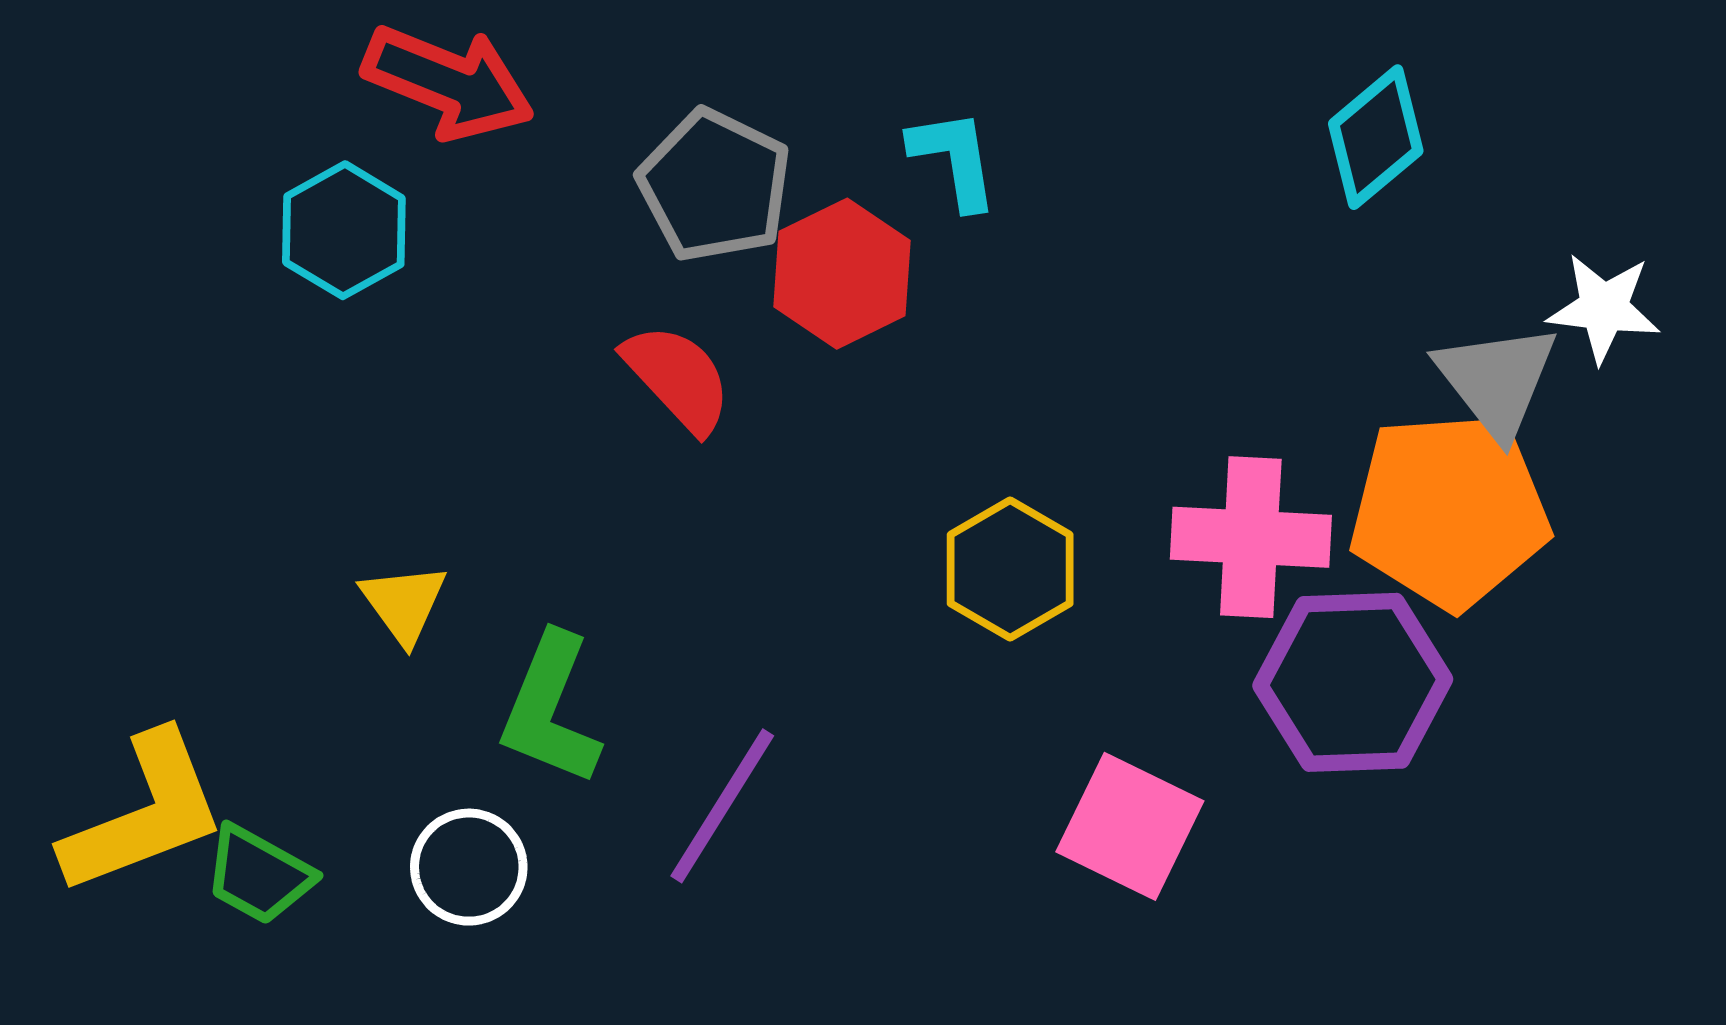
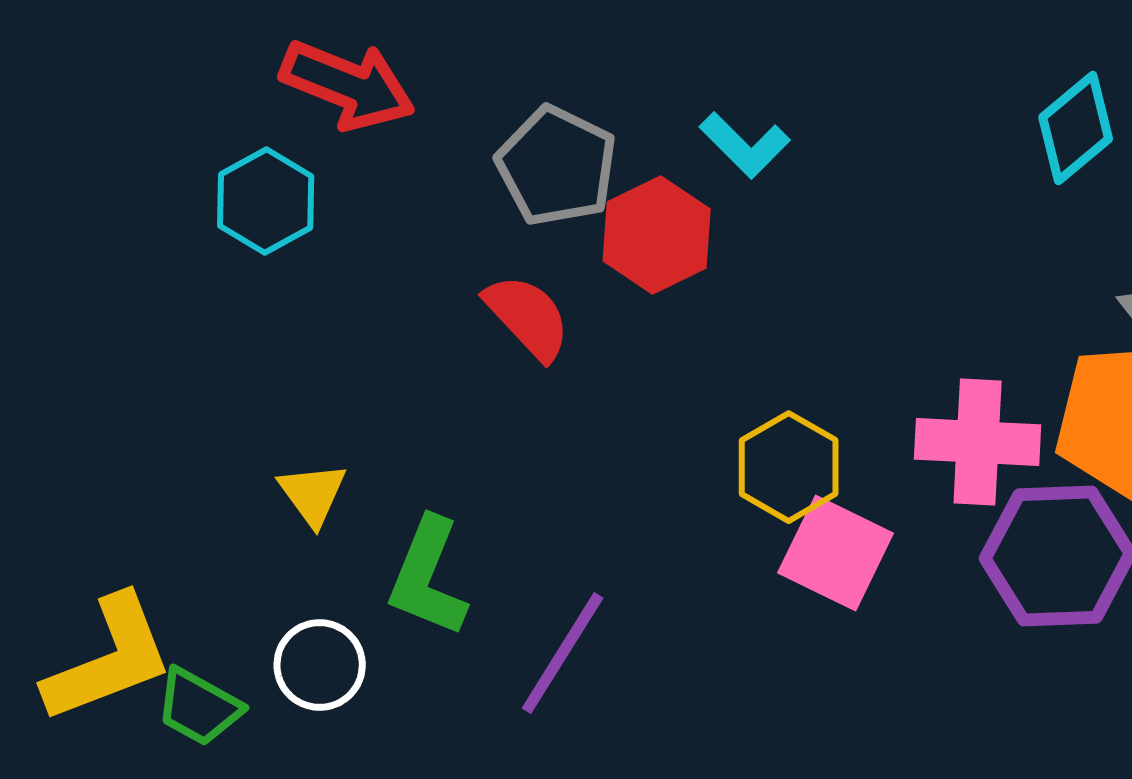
cyan L-shape: (954, 159) -> (745, 145), turned 144
pink square: (1130, 826) -> (836, 553), moved
white circle: (469, 867) -> (320, 665), moved

